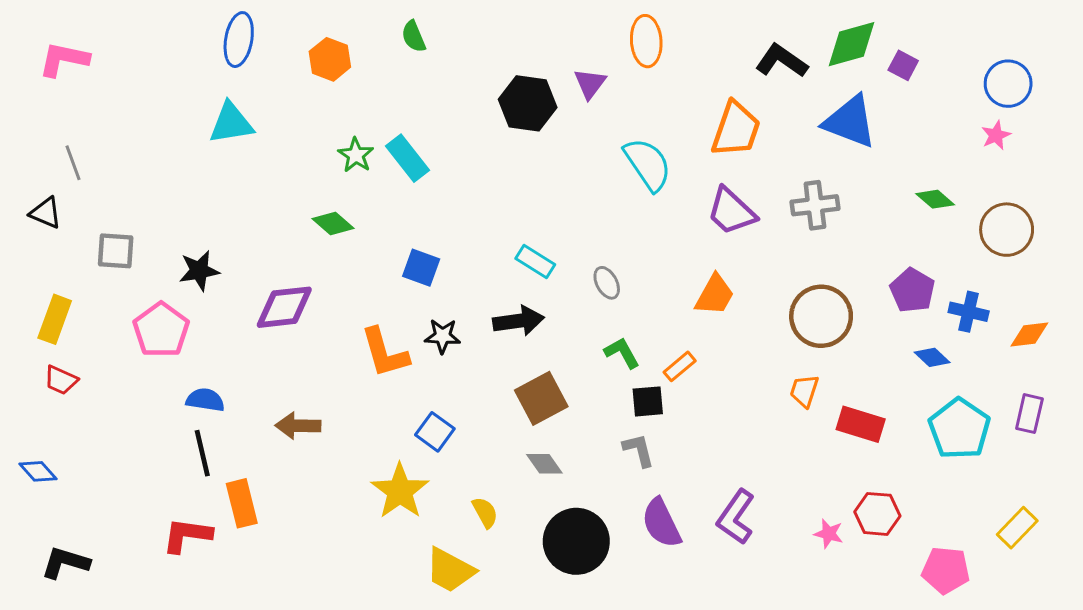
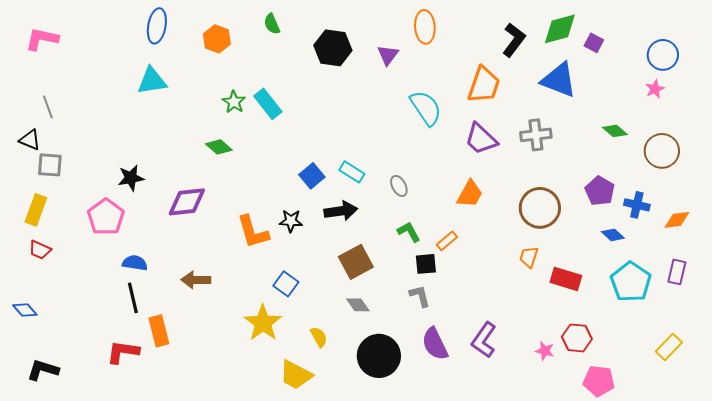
black L-shape: (782, 61) -> (514, 40), turned 92
black hexagon: (528, 103) -> (333, 48), moved
gray square: (116, 251) -> (50, 165), moved
blue square: (421, 268) -> (312, 176), moved, turned 30
pink pentagon: (946, 570) -> (599, 381), moved

